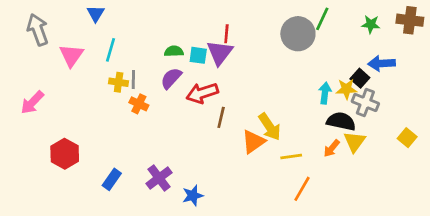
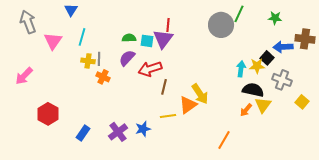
brown cross: (410, 20) -> (305, 39), moved
gray cross: (365, 102) -> (282, 80), moved
yellow line: (291, 156) -> (168, 116), moved
blue star: (193, 196) -> (143, 129), moved

